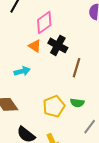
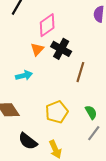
orange triangle: (35, 46) -> (37, 49), turned 40
green semicircle: (77, 103) -> (91, 112), moved, turned -128

